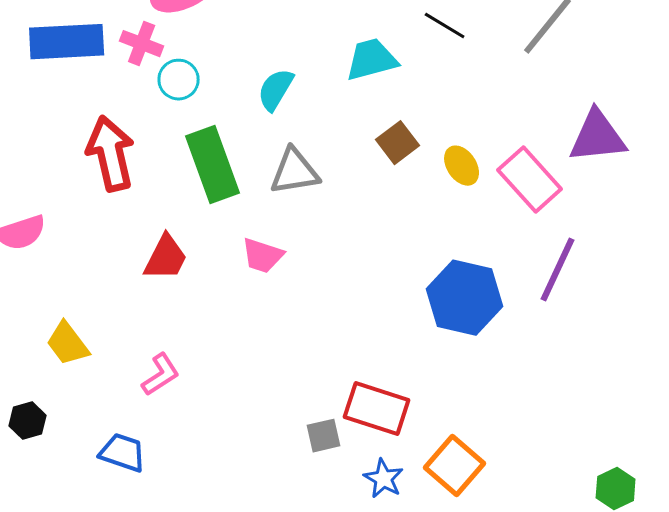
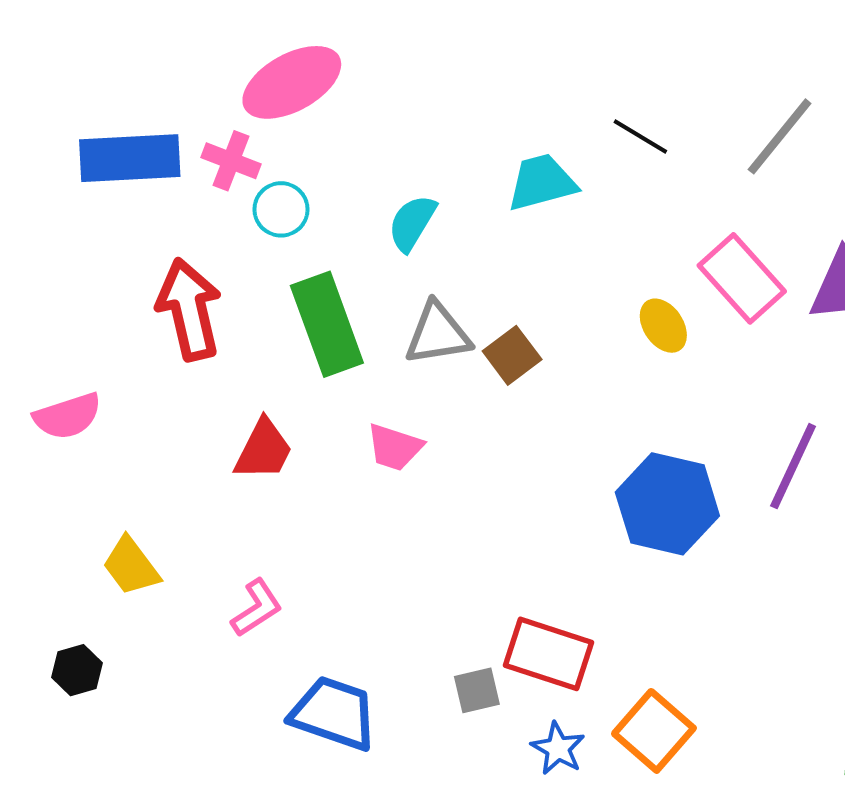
brown square: (398, 143) -> (512, 355), moved
pink rectangle: (530, 180) -> (742, 278), moved
blue trapezoid: (123, 453) -> (334, 713), moved, size x1.4

